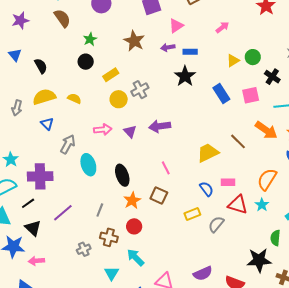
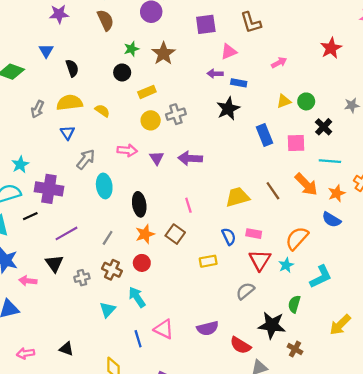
brown star: (134, 41) -> (163, 53), moved
red triangle: (238, 205) -> (260, 260), turned 35
gray semicircle: (216, 224) -> (245, 291), moved
black triangle: (33, 228) -> (54, 263), moved

